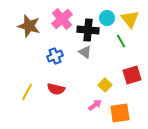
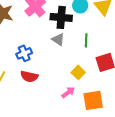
green line: (121, 41) -> (86, 40), moved, turned 32
blue cross: (55, 56) -> (24, 53), moved

